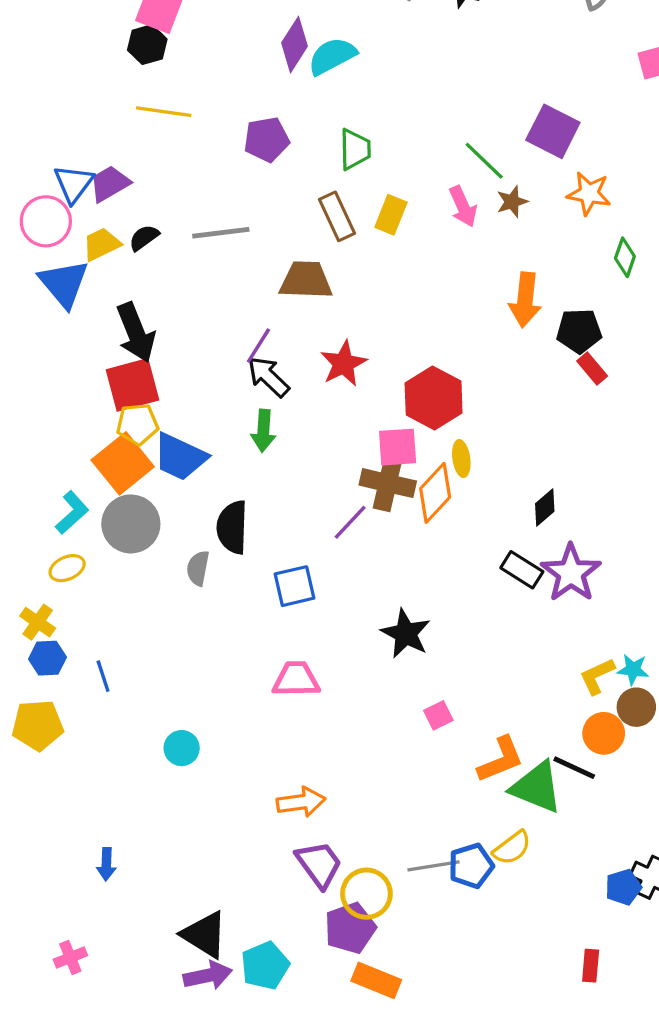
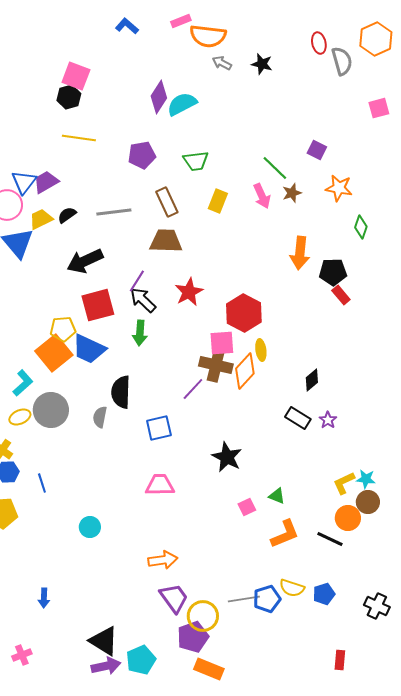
purple square: (553, 131) -> (317, 150), size x0.6
green trapezoid: (355, 149) -> (196, 161), turned 84
brown rectangle: (337, 216) -> (167, 202), moved
black arrow: (136, 333) -> (85, 261), moved, turned 87
red square: (133, 385) -> (98, 305), moved
gray circle: (131, 524) -> (51, 410), moved
purple star: (571, 573) -> (328, 420), size x0.5
green triangle: (537, 787) -> (277, 496), moved, size x0.5
yellow semicircle: (512, 848) -> (292, 588), turned 55
blue pentagon: (623, 887) -> (324, 594), moved

